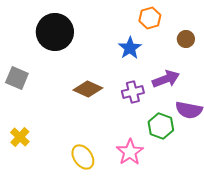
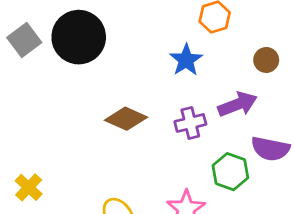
brown circle: (186, 39) -> (266, 60), moved
gray square: (17, 78) -> (24, 40), moved, turned 30

